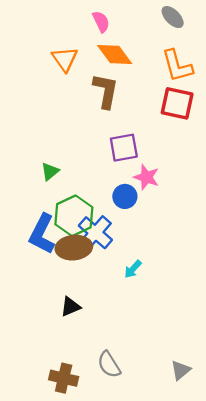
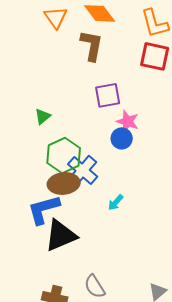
blue circle: (125, 196) -> (122, 138), moved
blue L-shape: (42, 234) -> (44, 209), moved, turned 48
black triangle: (70, 307) -> (61, 235), size x1.8

